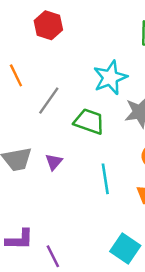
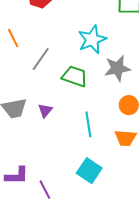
cyan square: (125, 248) -> (89, 171), moved

